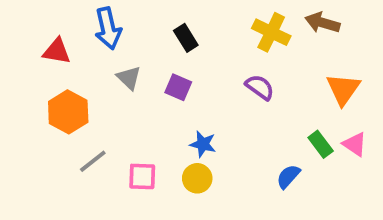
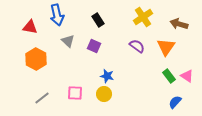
brown arrow: (322, 23) -> (179, 24), moved
yellow cross: (271, 32) -> (143, 17), turned 30
orange triangle: (343, 89) -> (166, 47), moved
gray line: (93, 161) -> (42, 98), moved
blue semicircle: (288, 176) -> (175, 102), moved

